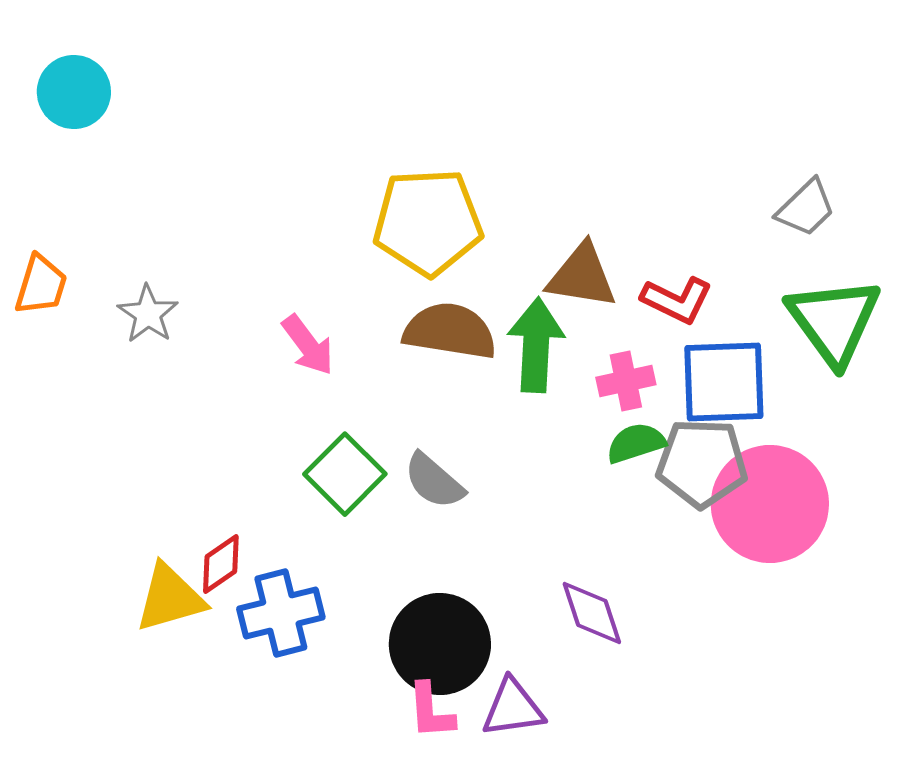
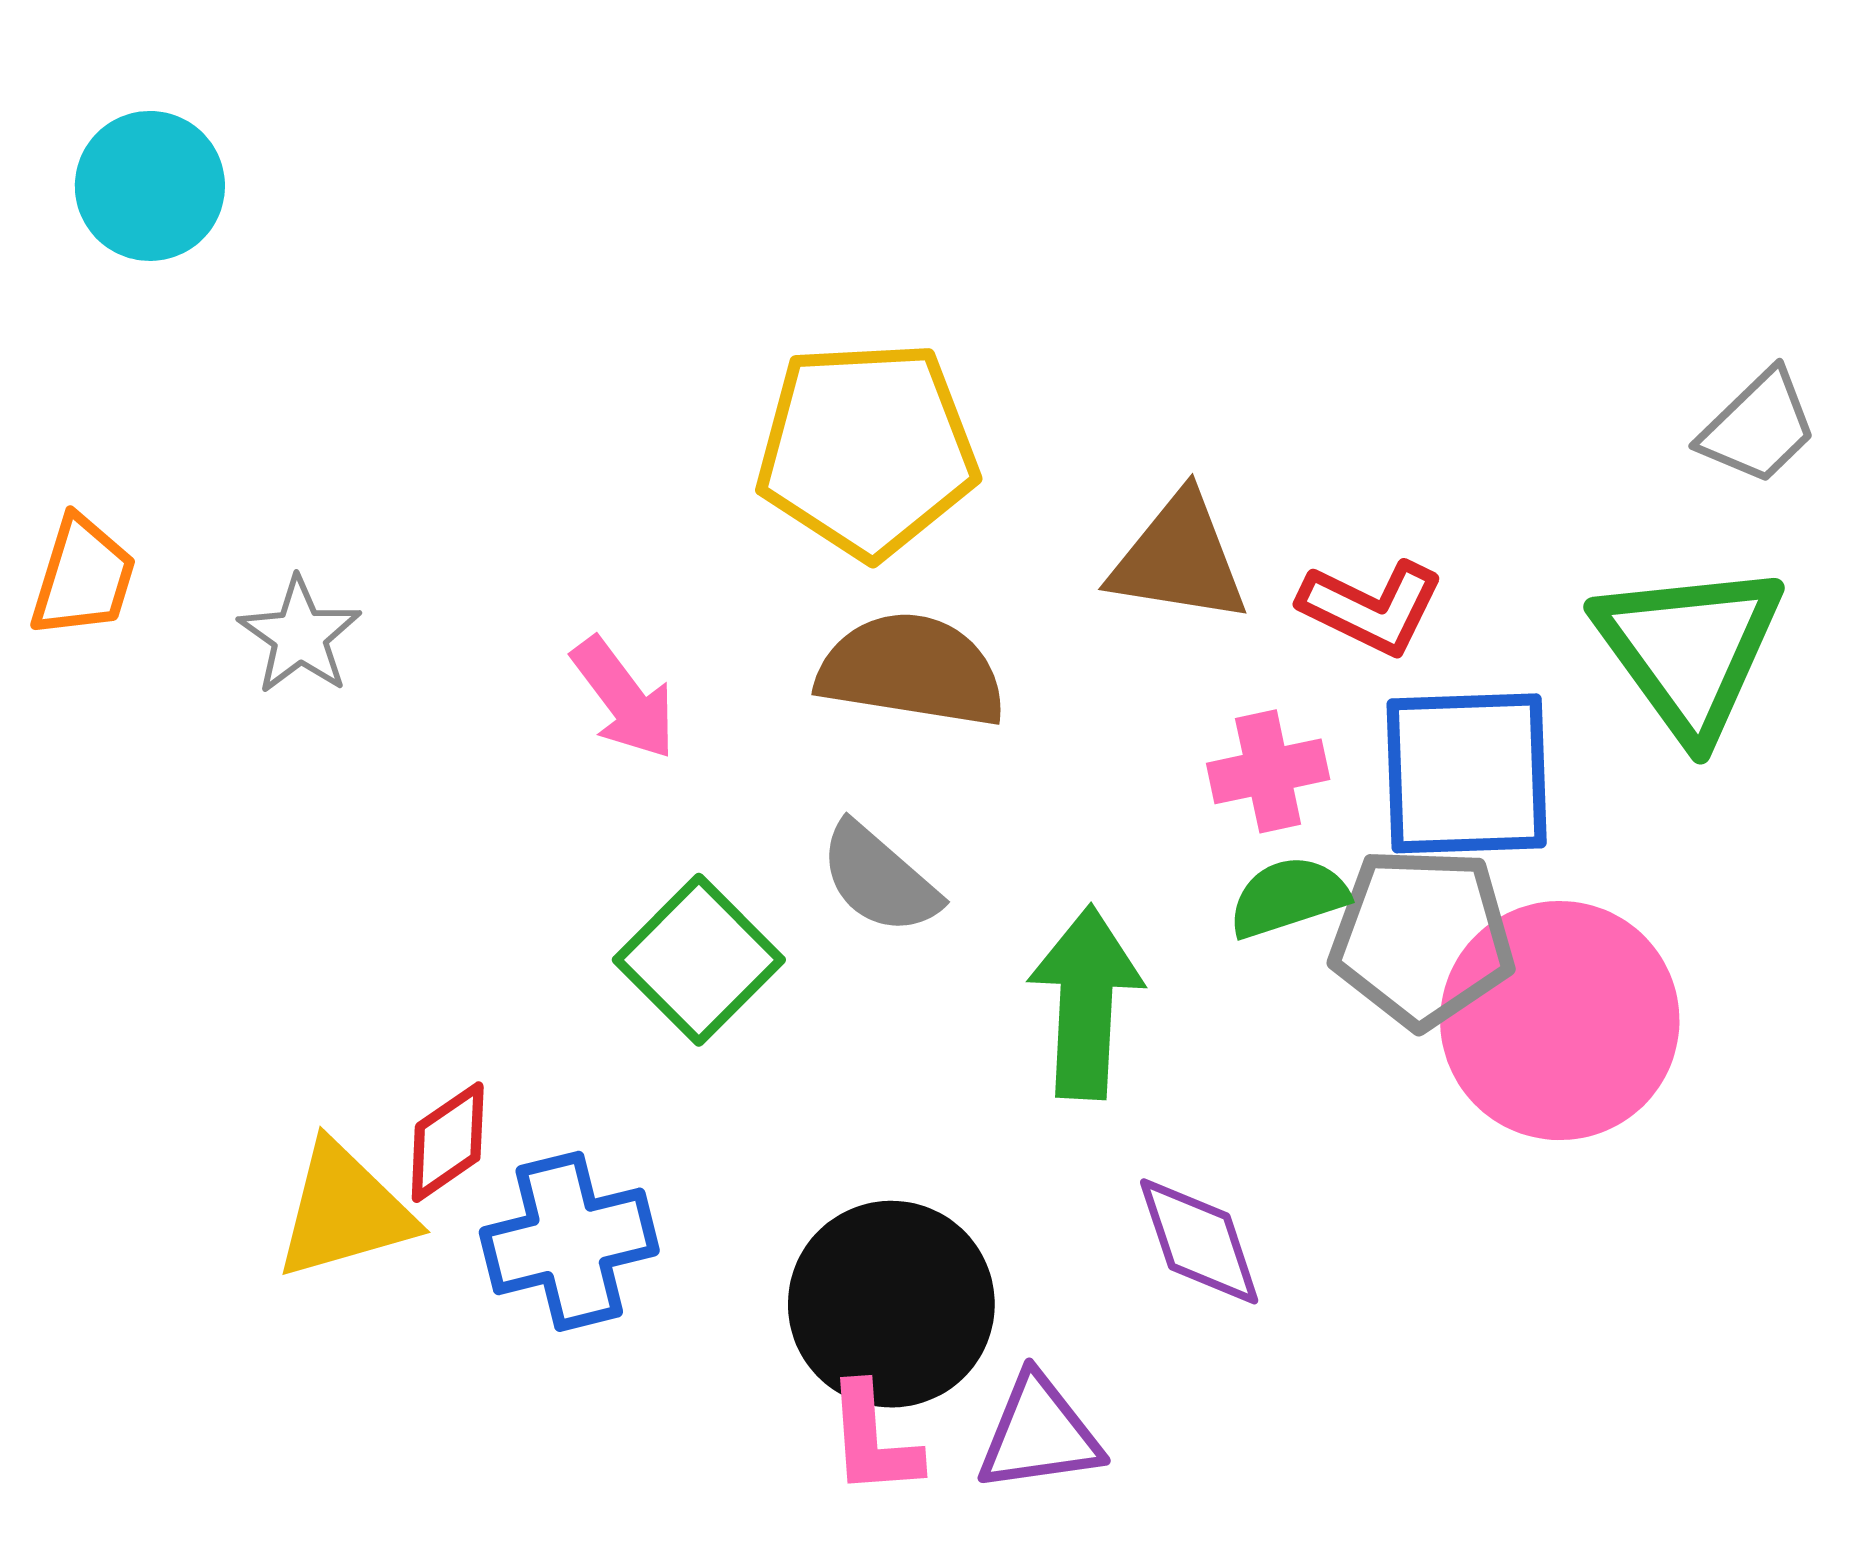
gray trapezoid: (806, 208) -> (1758, 427), moved
green arrow: (536, 345) -> (1086, 1002), moved
gray semicircle: (434, 481) -> (879, 879), moved

